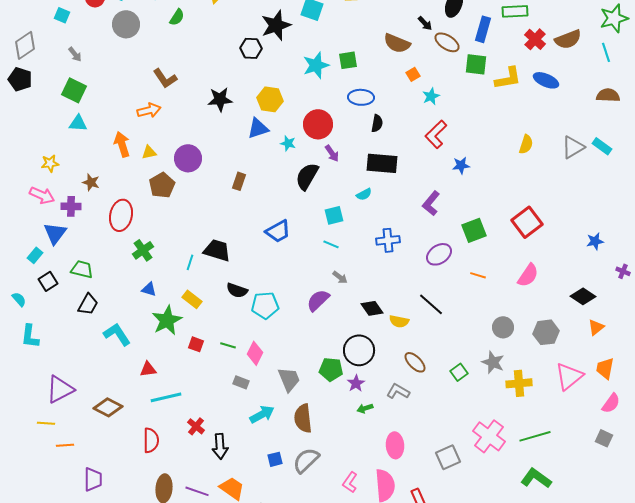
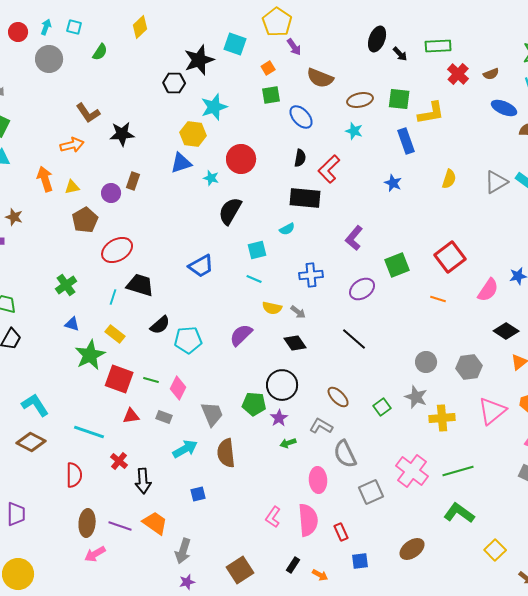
black arrow: (425, 23) -> (400, 54), moved
blue rectangle: (483, 29) -> (406, 141), moved, turned -35
brown semicircle: (568, 39) -> (491, 74), size x0.6
brown ellipse: (447, 42) -> (360, 100), moved, turned -45
cyan star: (316, 65) -> (214, 107), moved
orange square: (413, 74) -> (268, 68), moved
blue ellipse: (546, 80) -> (504, 108), moved
cyan star: (431, 96) -> (354, 131), turned -30
blue ellipse: (361, 97) -> (301, 117), moved, turned 45
black star: (220, 99) -> (122, 134), moved
red L-shape: (436, 134) -> (329, 169), moved
purple arrow: (332, 153) -> (294, 47), moved
purple circle: (188, 158) -> (111, 193), size x0.7
blue star: (461, 165) -> (393, 183), moved, turned 30
brown rectangle: (239, 181) -> (133, 181), moved
red ellipse: (121, 215) -> (117, 250), moved, turned 48
orange line: (478, 275) -> (438, 299), moved
pink semicircle: (528, 275) -> (488, 290), moved
gray arrow: (340, 277) -> (298, 312), moved
black semicircle: (237, 290) -> (160, 325), turned -60
yellow semicircle: (399, 321) -> (272, 308), moved
cyan L-shape: (117, 334) -> (35, 405), moved
red square: (196, 344) -> (119, 379), size x1.8
red triangle: (148, 369) -> (131, 416), moved
cyan line: (166, 397) -> (89, 432), turned 32
gray semicircle: (306, 460) -> (345, 454), moved, turned -72

